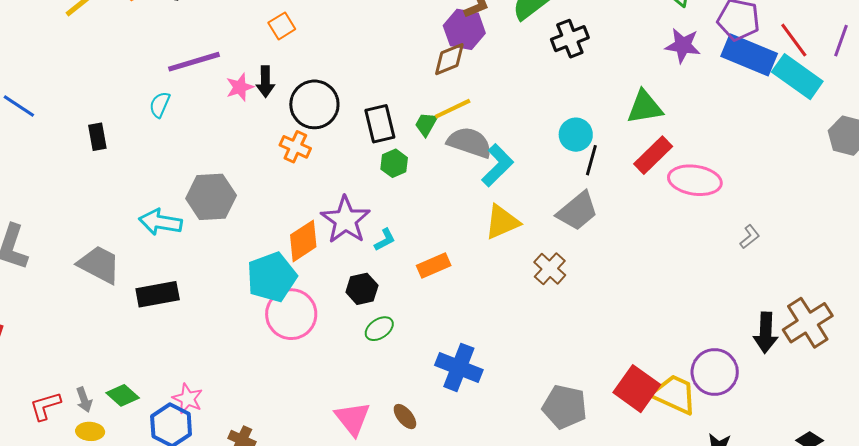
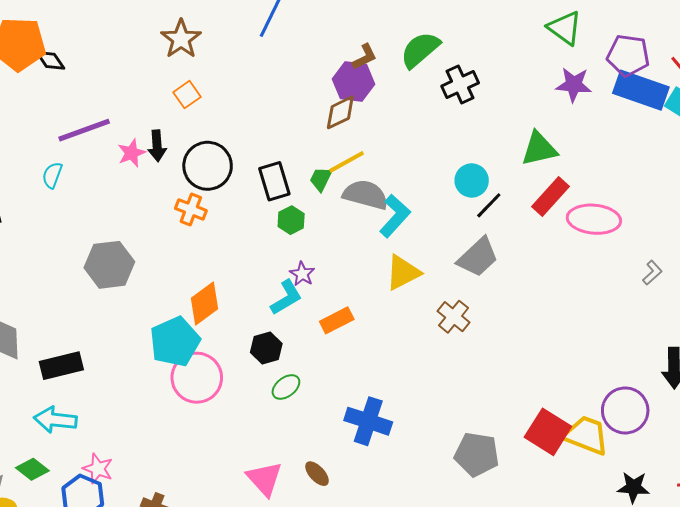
orange square: (282, 26) -> (187, 95), moved
black line: (591, 160) -> (489, 205), turned 32
purple star: (346, 220) -> (302, 274), moved, size x0.5
cyan arrow: (160, 222) -> (55, 420), moved
cyan L-shape: (385, 240) -> (286, 297), size x1.5

